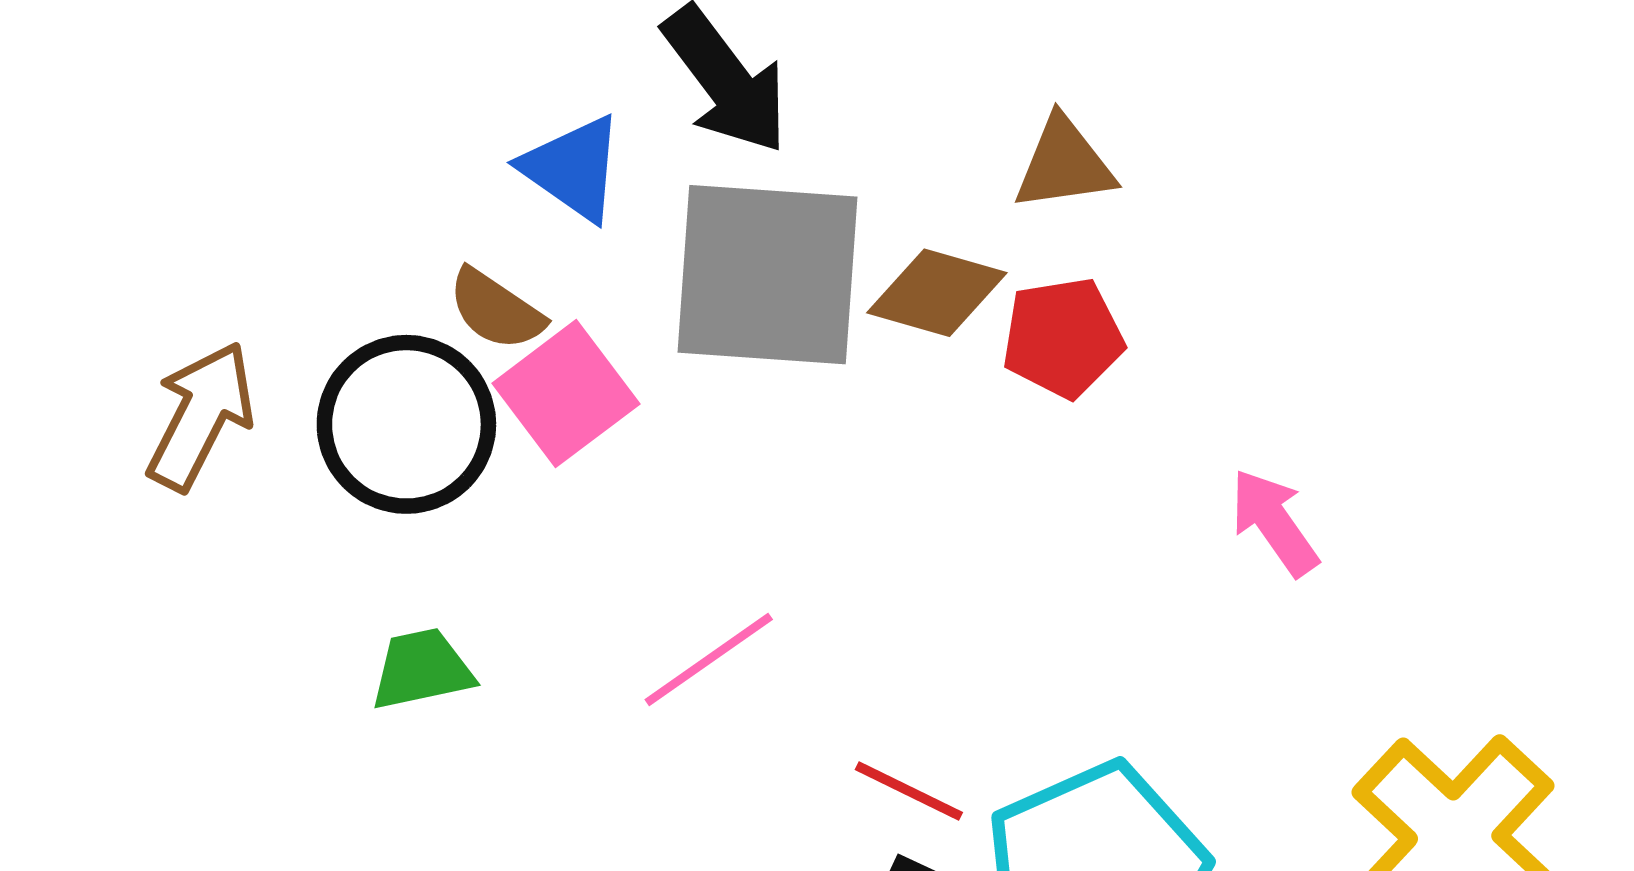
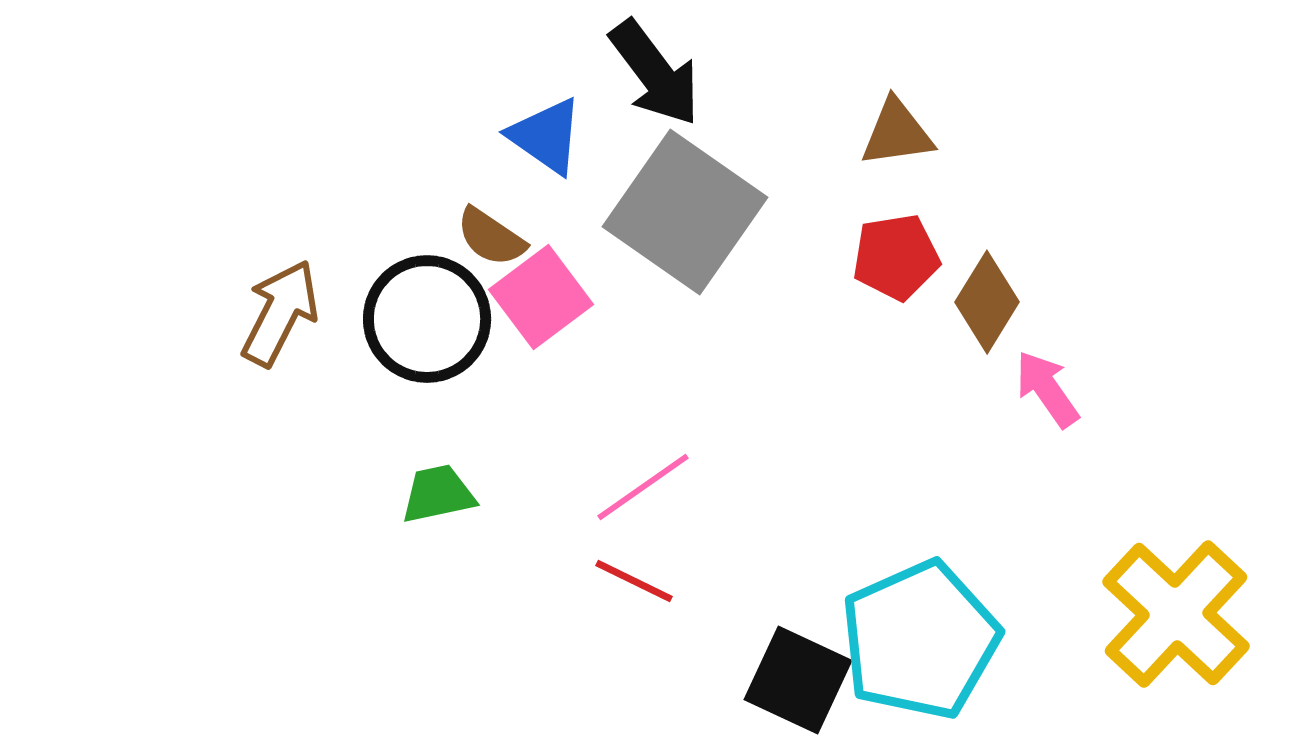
gray square: (767, 275) -> (685, 212), turned 31
brown diamond: (937, 293) -> (987, 302), moved, turned -74
red line: (909, 791) -> (634, 581), moved

